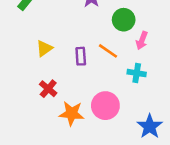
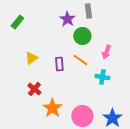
green circle: (124, 20) -> (82, 36), moved
pink circle: (105, 106) -> (82, 116), moved
orange star: (72, 113) -> (52, 108), turned 30

